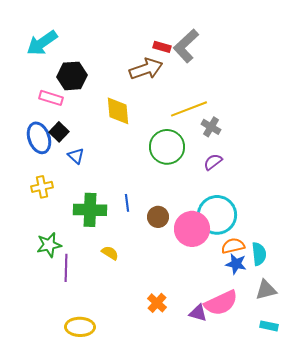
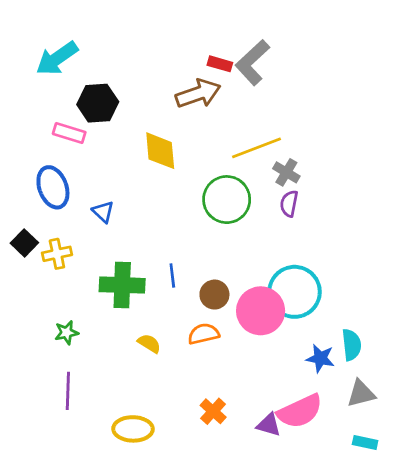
black square: (59, 132) -> (24, 243), moved
purple semicircle: (213, 162) -> (289, 204), moved, turned -42
green star: (49, 245) -> (66, 333), size x0.7
orange semicircle: (233, 246) -> (204, 334), moved
purple line: (66, 268) -> (68, 391), moved
yellow ellipse: (80, 327) -> (133, 429), moved

